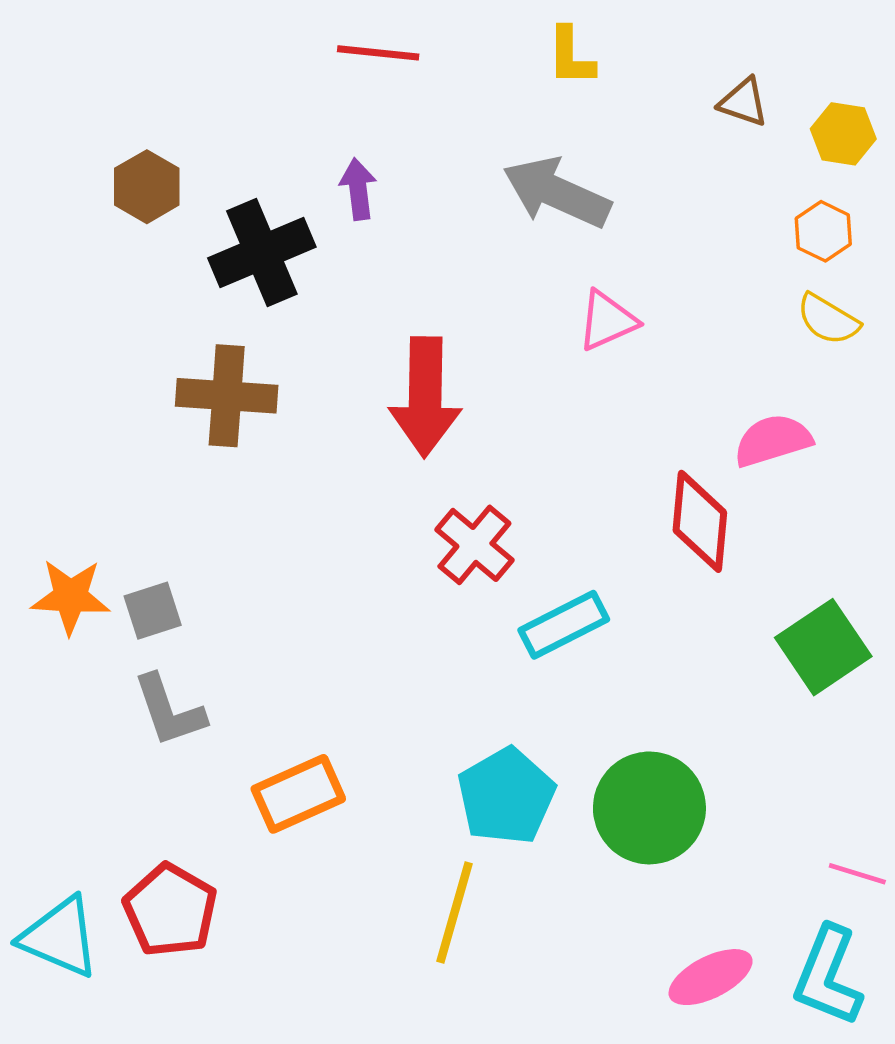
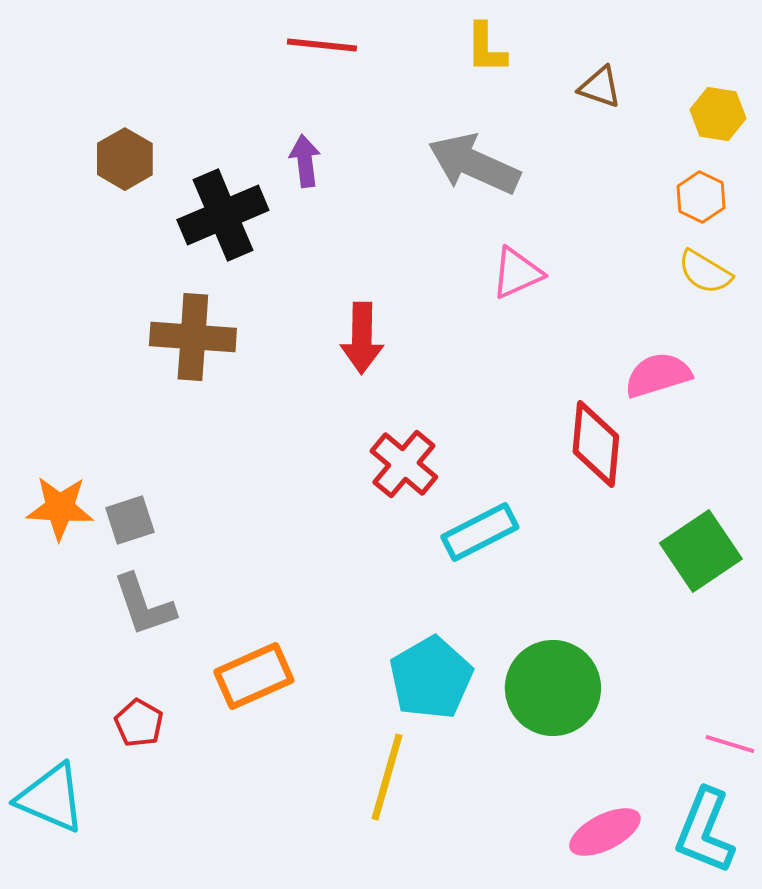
brown triangle: (743, 102) -> (600, 87), moved
red arrow: (425, 397) -> (362, 338), size x0.7
red pentagon: (170, 910) -> (139, 723), moved, size x0.6

